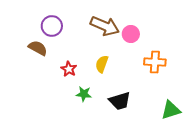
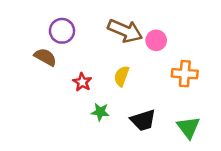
green triangle: (171, 110) -> (188, 127), moved, turned -50

